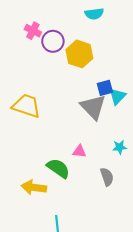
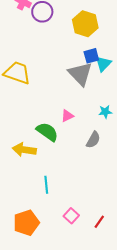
yellow hexagon: (79, 54) -> (85, 24), moved
pink triangle: (79, 151) -> (67, 116), turned -32
gray semicircle: (107, 177) -> (93, 140), turned 48

